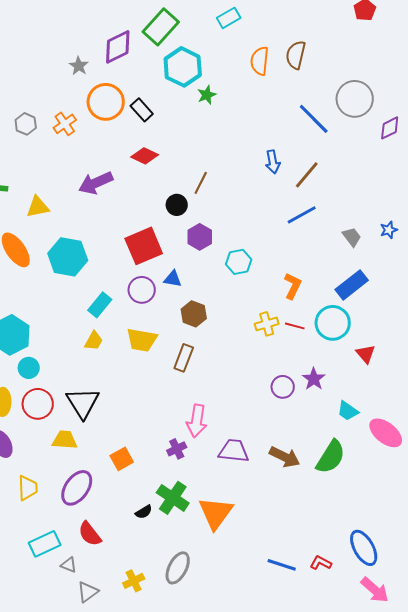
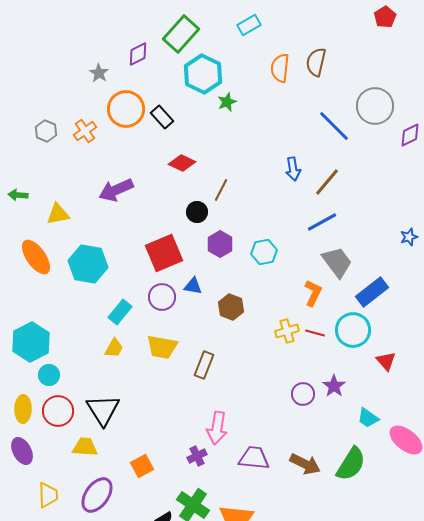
purple diamond: (118, 47) -> (138, 54), size x0.7
red diamond: (145, 156) -> (182, 163), moved
gray trapezoid: (352, 237) -> (337, 262), moved, size x1.6
cyan hexagon: (239, 262) -> (264, 252), moved
brown hexagon: (194, 314) -> (231, 307), moved

